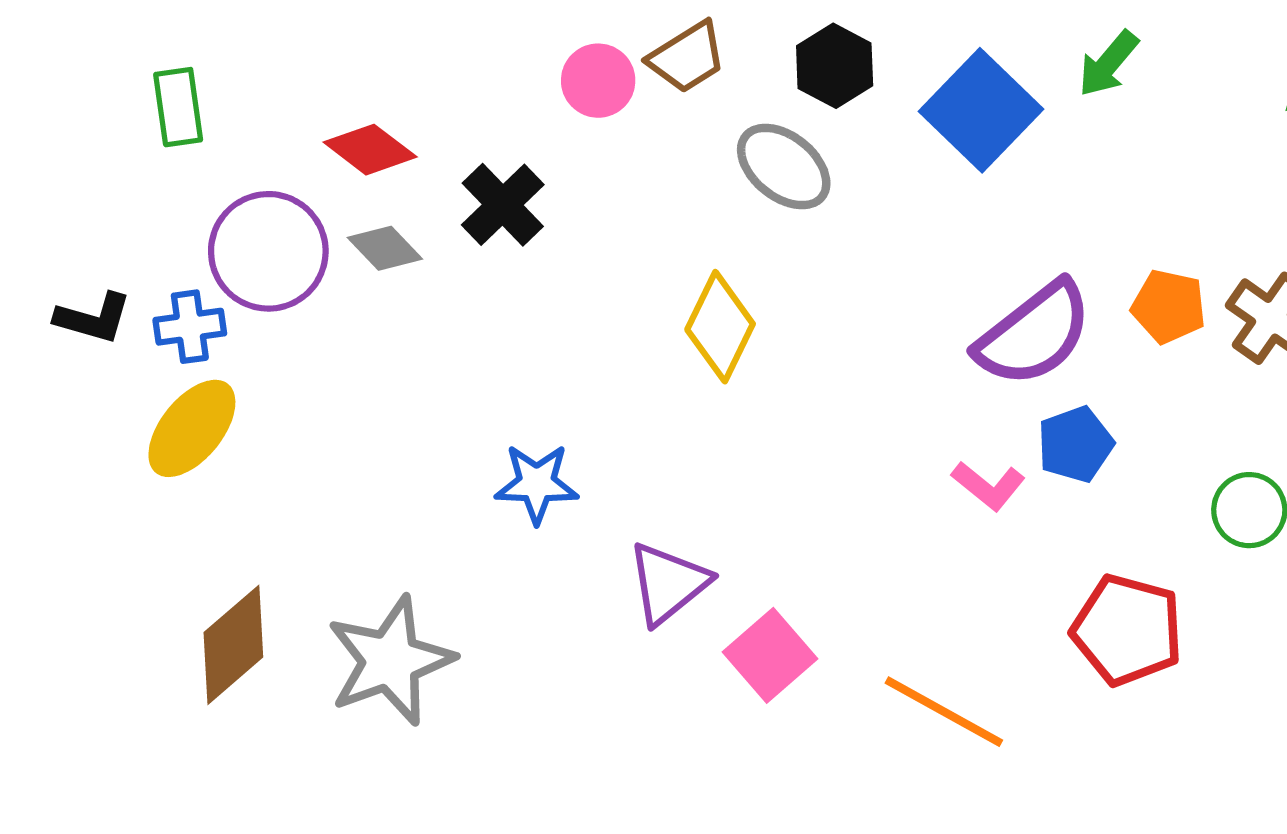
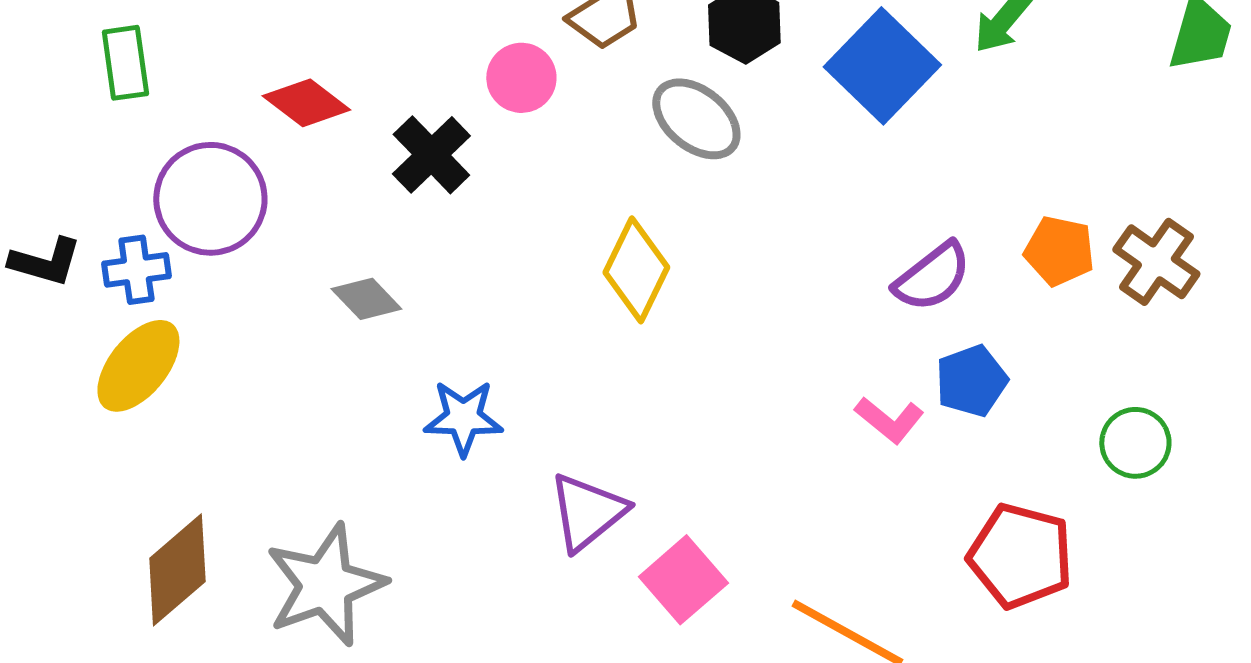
pink circle: (598, 81) -> (521, 78), moved
gray diamond: (385, 248) -> (366, 299), moved
purple semicircle: (1034, 334) -> (932, 277), size x0.7

